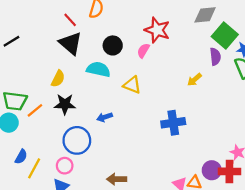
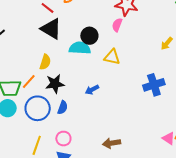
black circle: (113, 45) -> (89, 36), moved
orange line: (35, 110) -> (29, 82), moved
blue circle: (77, 140) -> (38, 108), moved
blue semicircle: (21, 157) -> (63, 108), moved

